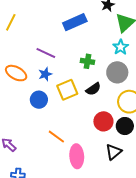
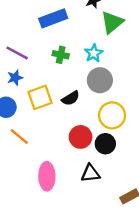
cyan star: (121, 47) -> (94, 53), moved
green cross: (87, 61) -> (61, 55), moved
orange line: (56, 137) -> (19, 137), moved
black triangle: (114, 152) -> (90, 173), turned 30

